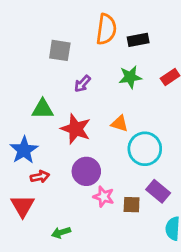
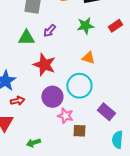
green triangle: (43, 109) -> (26, 38), moved
orange triangle: (120, 124) -> (88, 58), moved
cyan circle: (145, 149) -> (79, 86), moved
brown square: (132, 205) -> (79, 131), moved

